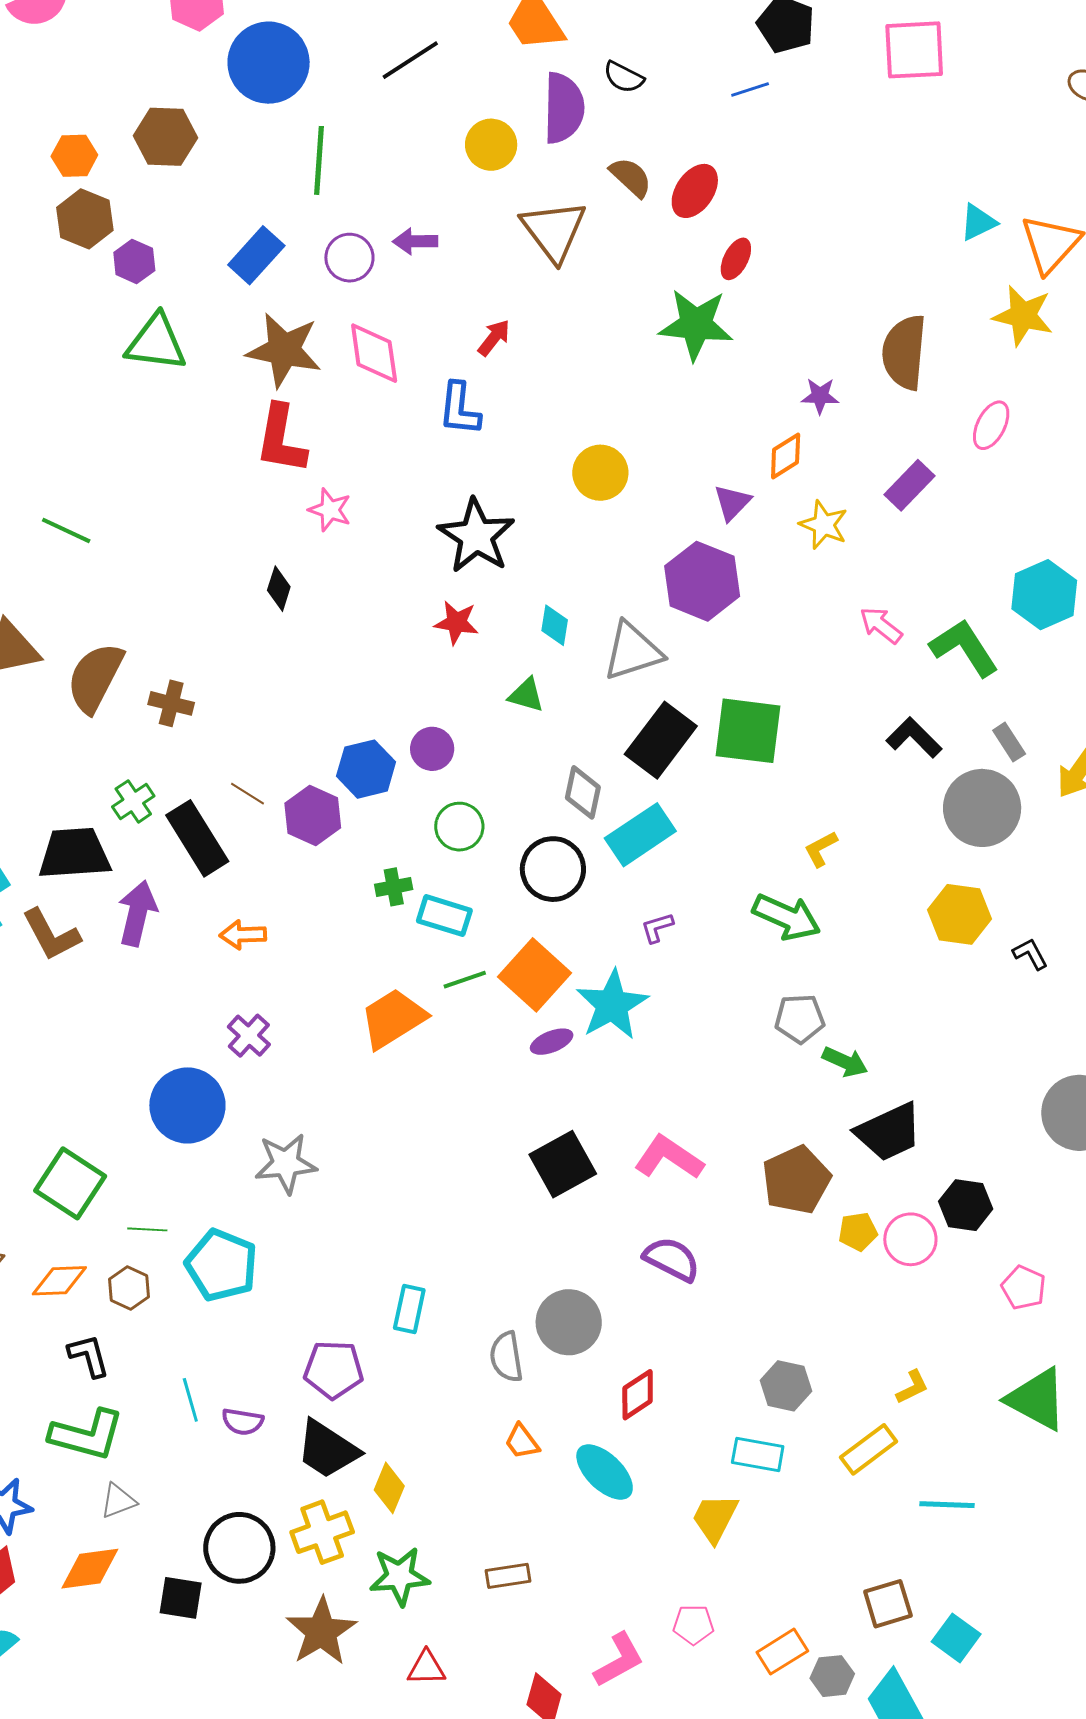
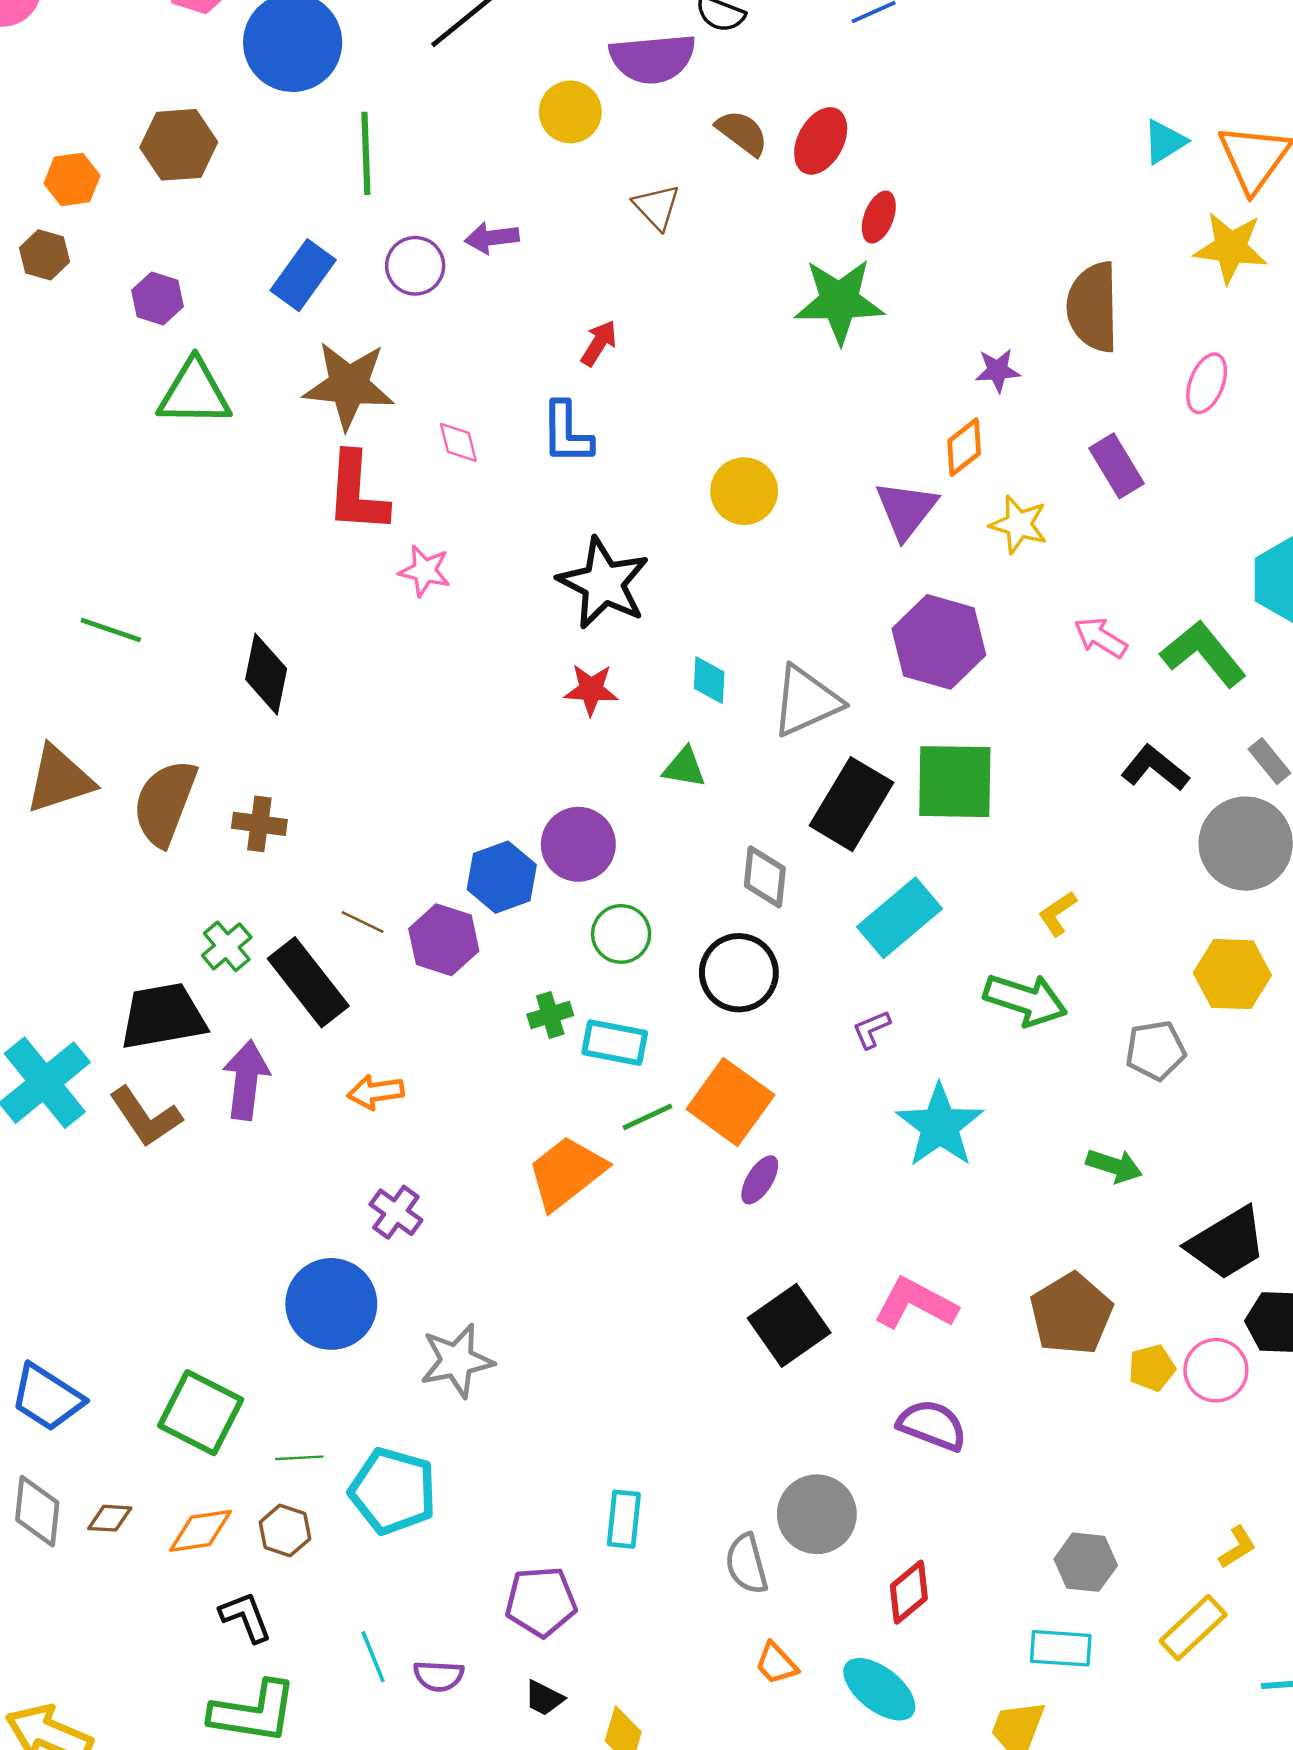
purple semicircle: (564, 108) -> (653, 58), turned 90
brown hexagon: (85, 219) -> (44, 255), moved, size x0.7
brown triangle: (554, 231) -> (657, 207), size x0.6
pink diamond: (374, 353) -> (458, 442), moved, size x0.6
purple rectangle: (909, 485) -> (1116, 466), turned -69
purple triangle: (732, 503) -> (906, 510), size x1.4
purple hexagon: (702, 581) -> (939, 642), moved
black diamond: (279, 589) -> (266, 674), moved, size x1.5
purple circle: (432, 749) -> (578, 844), size x1.4
cyan rectangle: (640, 835) -> (900, 918), moved
cyan star: (612, 1005) -> (940, 1126), moved
gray pentagon: (800, 1019) -> (1155, 1050), moved
purple ellipse: (552, 1042) -> (760, 1180), turned -30
black trapezoid: (889, 1132) -> (1227, 1243), moved
black trapezoid: (327, 1449) -> (544, 1698), size x0.5

